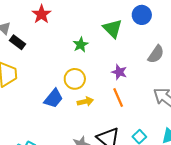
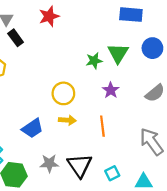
green star: (81, 45) -> (94, 61), moved
purple star: (119, 72) -> (111, 90), moved
blue trapezoid: (54, 98) -> (32, 128), moved

